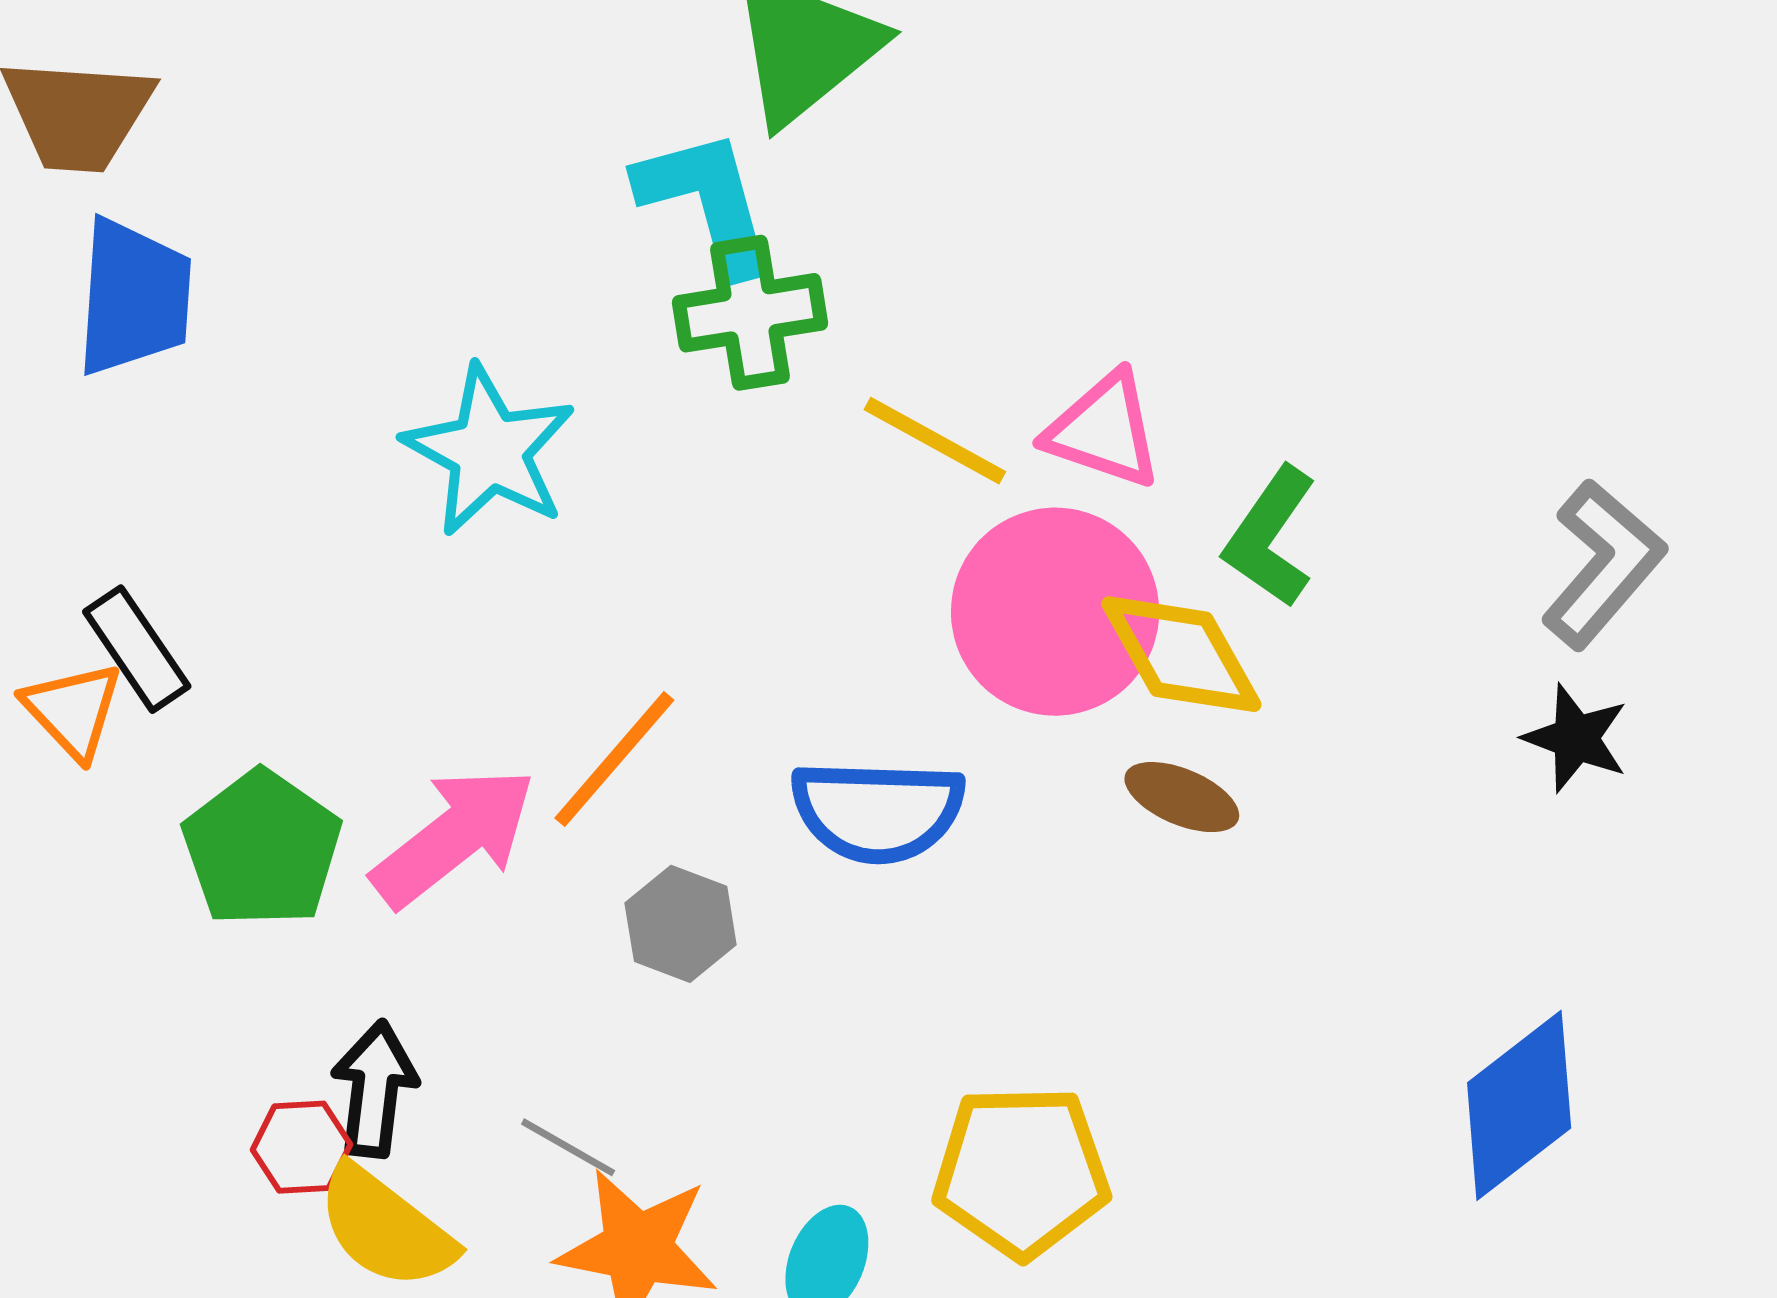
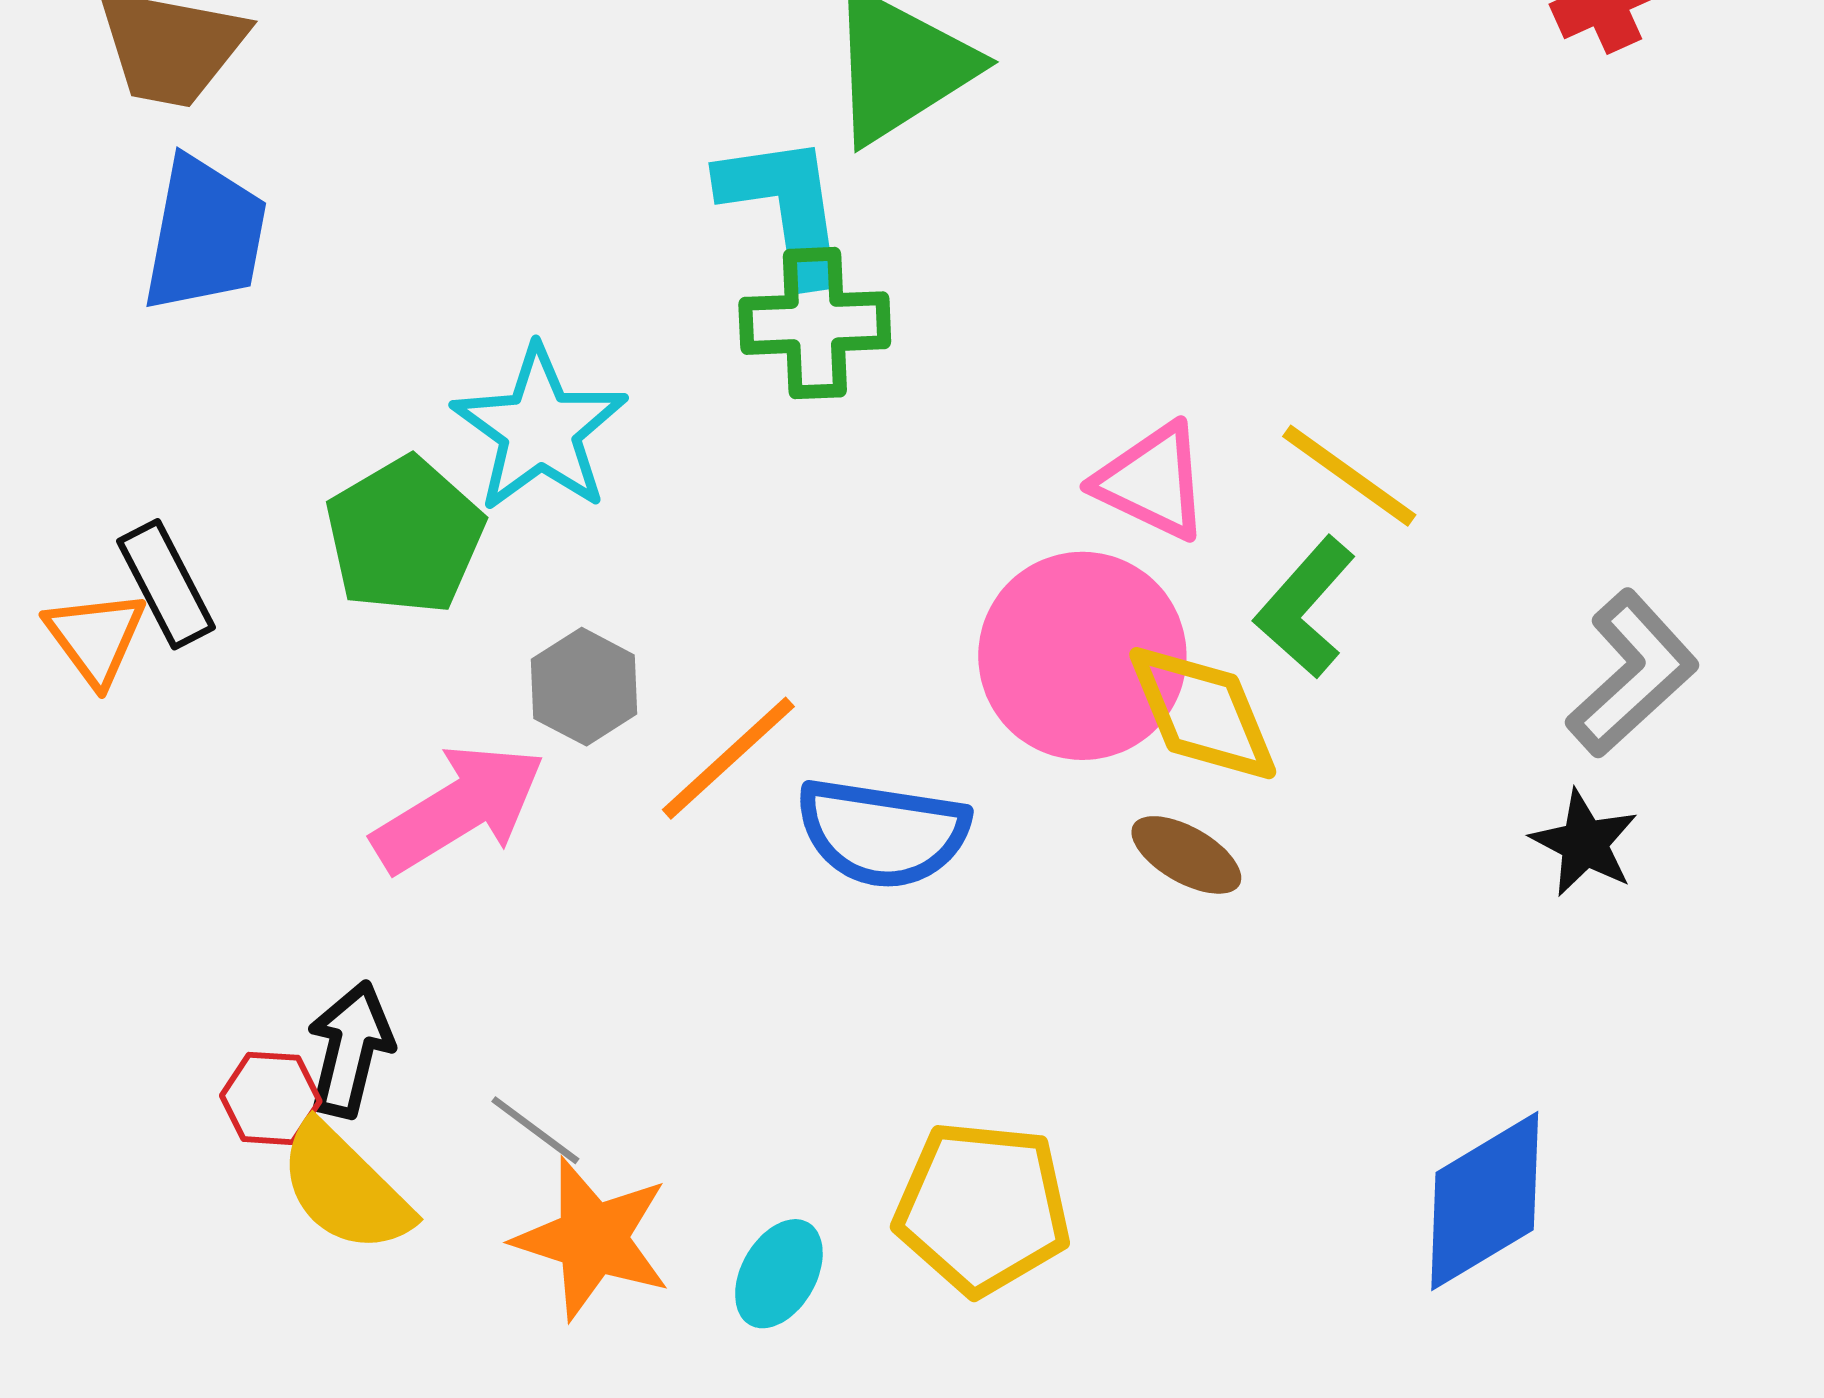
yellow line: (935, 441) -> (1349, 476), moved
orange line: (614, 759) -> (728, 758), moved
green pentagon: (262, 849) -> (405, 536), moved
gray hexagon: (681, 924) -> (584, 687), moved

